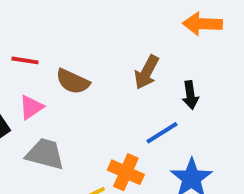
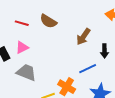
brown semicircle: (73, 81) -> (48, 21), moved

